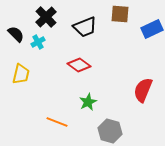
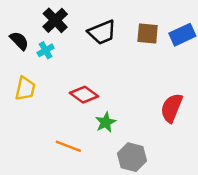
brown square: (120, 14) -> (148, 34), moved
red diamond: (79, 65) -> (84, 95), moved

